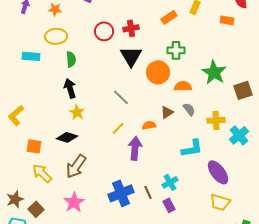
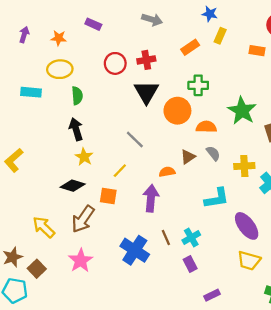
yellow line: (118, 128) -> (120, 171), moved
orange square: (34, 146) -> (108, 196), moved
brown line: (148, 192) -> (166, 238), moved
blue cross: (121, 193) -> (135, 250), turned -35

